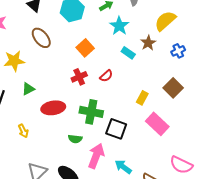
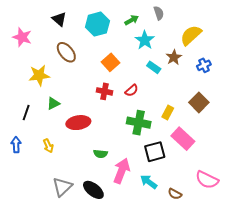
red cross: (79, 77) -> (104, 91), turned 35
green cross: (91, 112) -> (139, 123), moved
black square: (116, 129) -> (155, 152), moved, turned -35

